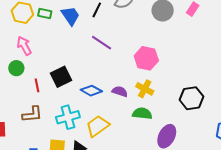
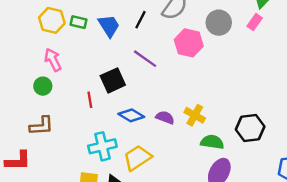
pink hexagon: (146, 58) -> (189, 43), moved
black square: (61, 77) -> (113, 80), moved
red line: (37, 85) -> (90, 100), moved
green semicircle: (142, 113) -> (212, 142), moved
brown L-shape: (32, 114) -> (41, 126), moved

